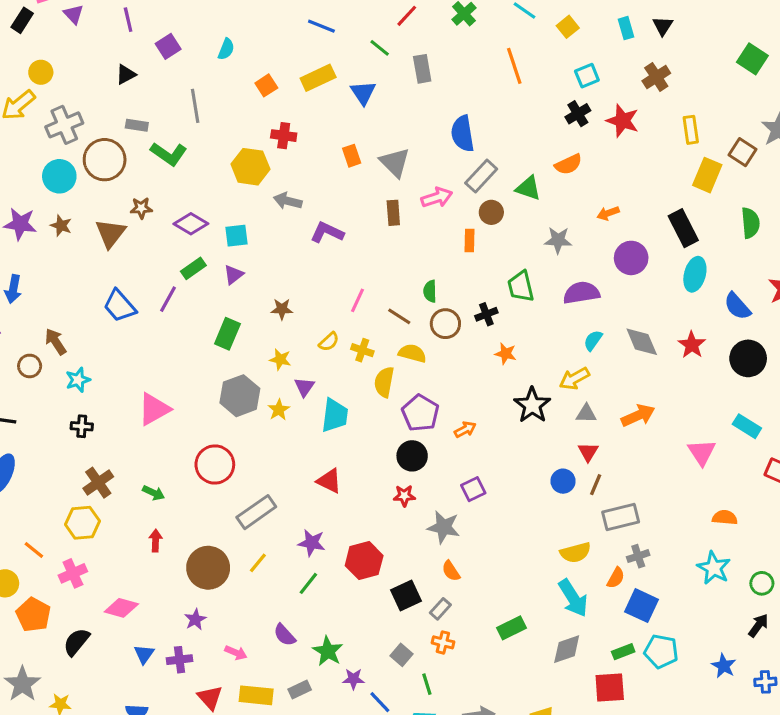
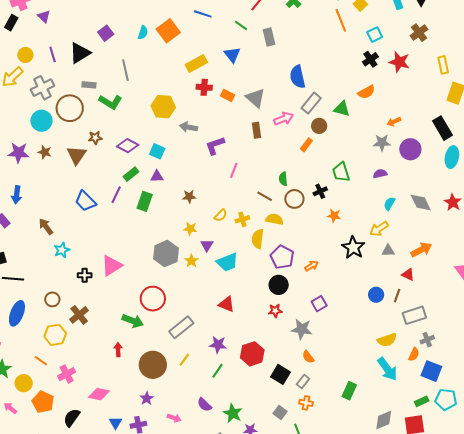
purple line: (128, 20) -> (53, 54), moved
orange line: (514, 66) -> (341, 20), moved
black triangle: (126, 75) -> (80, 53), size x1.6
yellow rectangle: (318, 78) -> (196, 64), moved
orange square: (266, 85) -> (168, 31), moved, size x1.6
red cross: (284, 136) -> (204, 87), moved
orange rectangle: (352, 156) -> (228, 95), turned -40
purple L-shape: (327, 232) -> (215, 146), turned -40
cyan square: (236, 236) -> (157, 151), turned 35
gray star: (558, 240) -> (382, 143), moved
orange rectangle: (470, 241) -> (306, 145), turned 40
purple triangle: (233, 275) -> (157, 176), turned 40
purple semicircle: (581, 293) -> (380, 174), size x0.6
pink line: (357, 300) -> (234, 170), moved
green rectangle: (227, 334) -> (145, 201), moved
yellow cross: (362, 350) -> (242, 219), turned -32
brown circle: (30, 366) -> (52, 299), moved
cyan trapezoid: (335, 415) -> (227, 262), turned 65
black cross: (82, 426) -> (85, 275), moved
red triangle: (588, 452) -> (408, 275), moved, turned -32
green arrow: (154, 493) -> (133, 321), moved, size x1.5
yellow hexagon: (82, 523) -> (55, 335), moved
black square: (406, 596) -> (280, 374), turned -30
green rectangle: (512, 628) -> (349, 391), turned -36
gray diamond: (567, 649) -> (384, 420), moved

